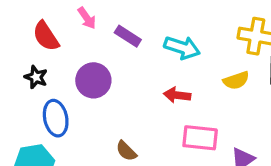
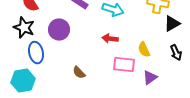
black star: (36, 77) -> (24, 28), size x1.5
yellow semicircle: (236, 80) -> (144, 50), moved, turned 84

